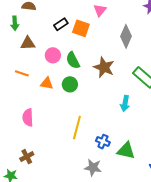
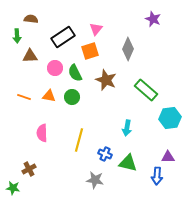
pink triangle: (100, 10) -> (96, 29), moved
black rectangle: (61, 24) -> (63, 37), size x1.6
orange square: (81, 28) -> (90, 51), moved, turned -36
orange line: (22, 73) -> (24, 97), moved
cyan arrow: (125, 103) -> (127, 128), moved
pink semicircle: (28, 117) -> (42, 133), moved

